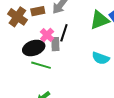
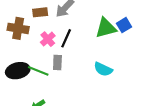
brown cross: (17, 17) -> (18, 28), moved, turned -30
gray rectangle: (55, 44) -> (57, 62), moved
black ellipse: (34, 48) -> (18, 71), moved

